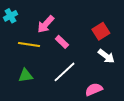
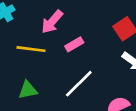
pink rectangle: (62, 42) -> (74, 44), turned -72

